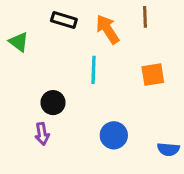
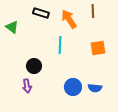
blue semicircle: (168, 149) -> (95, 88), moved

